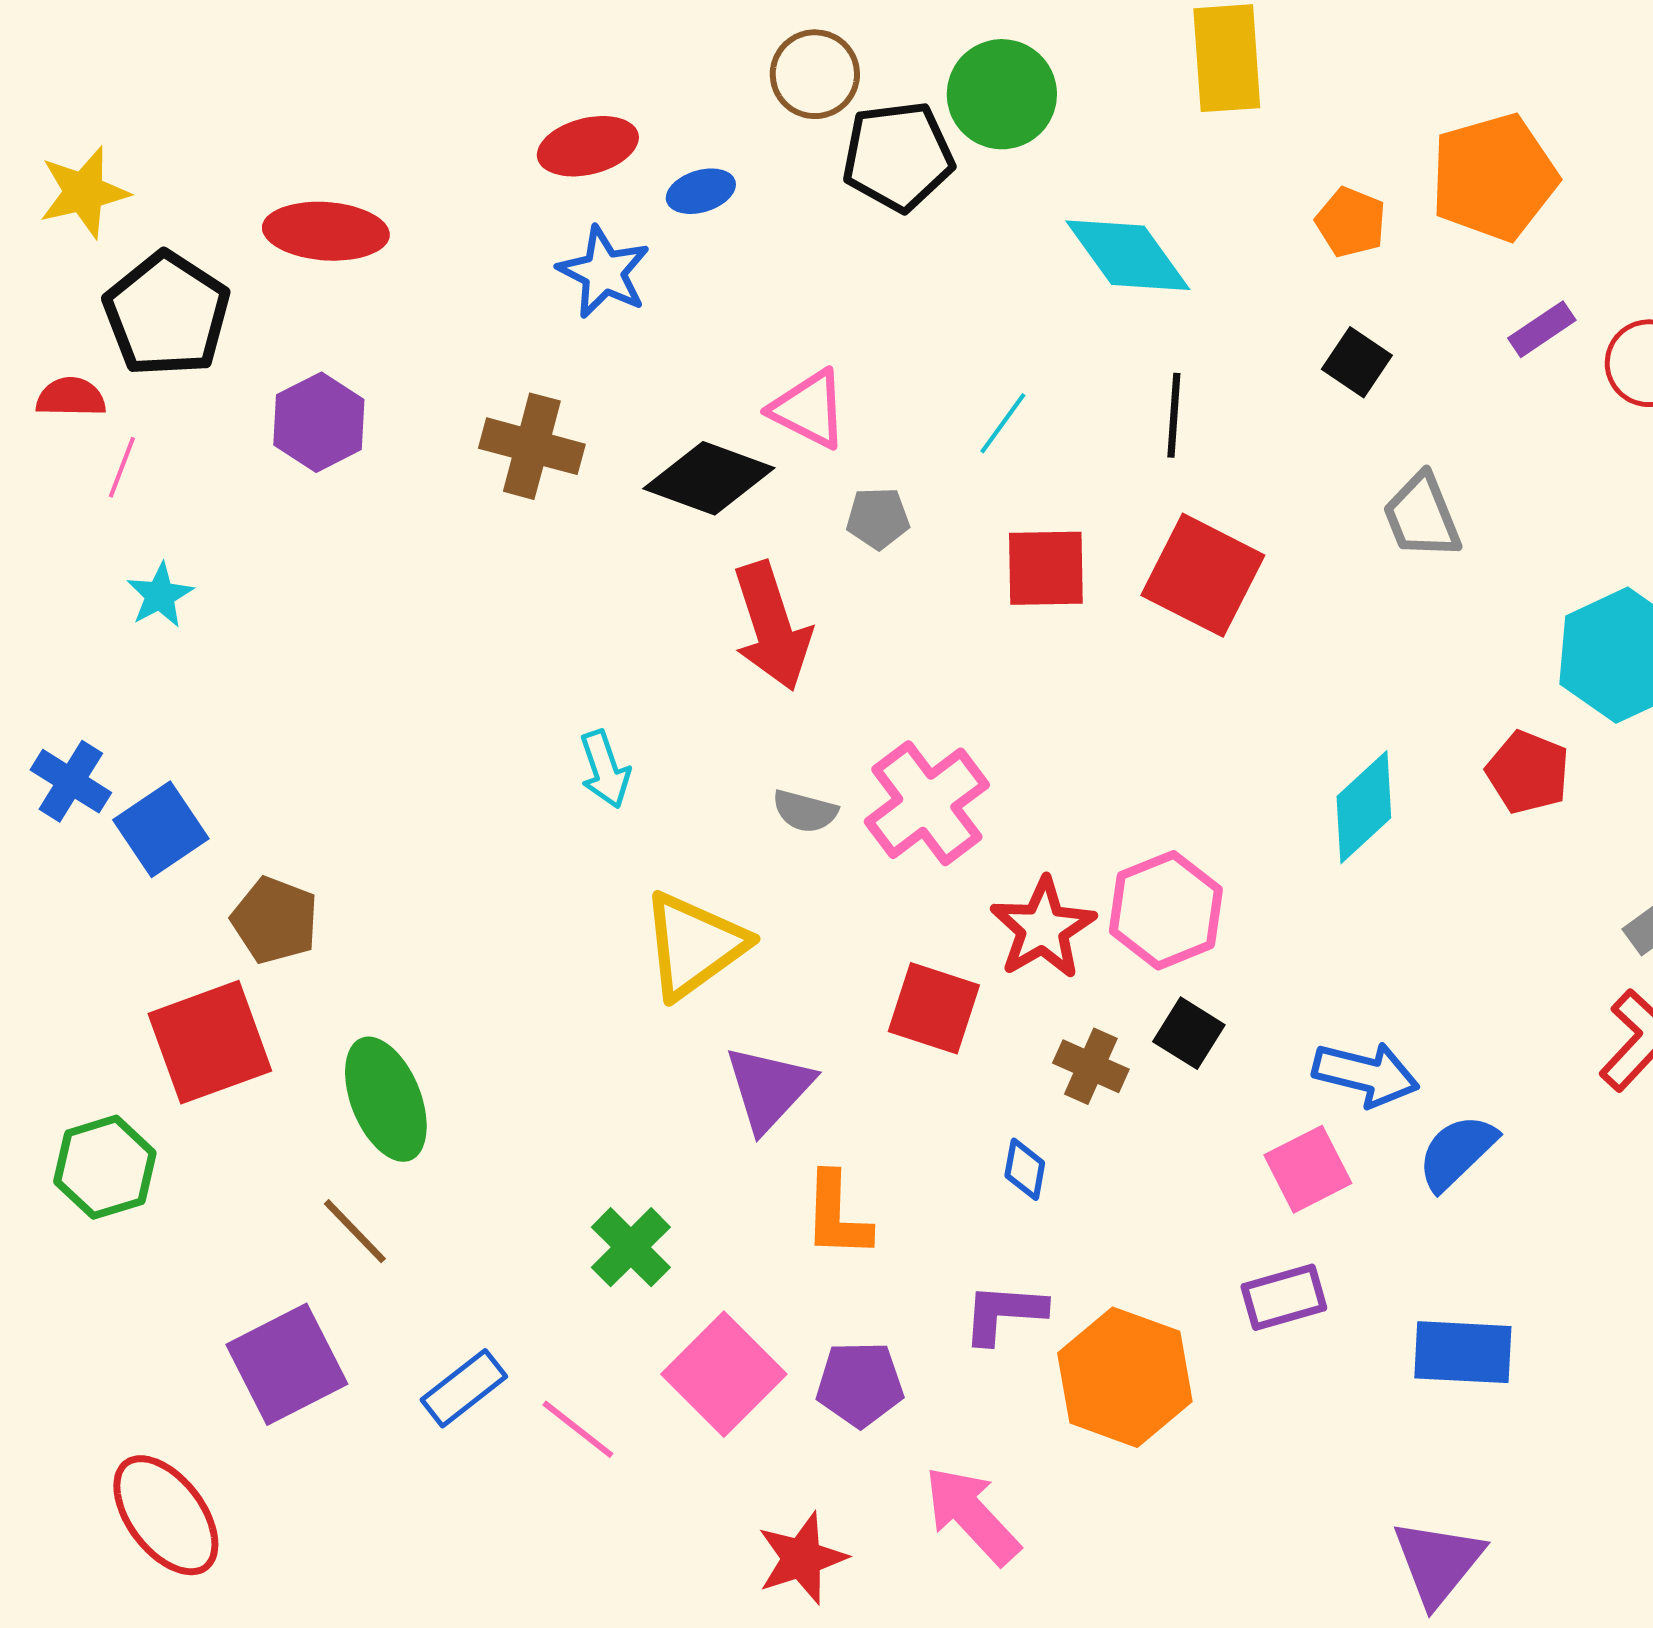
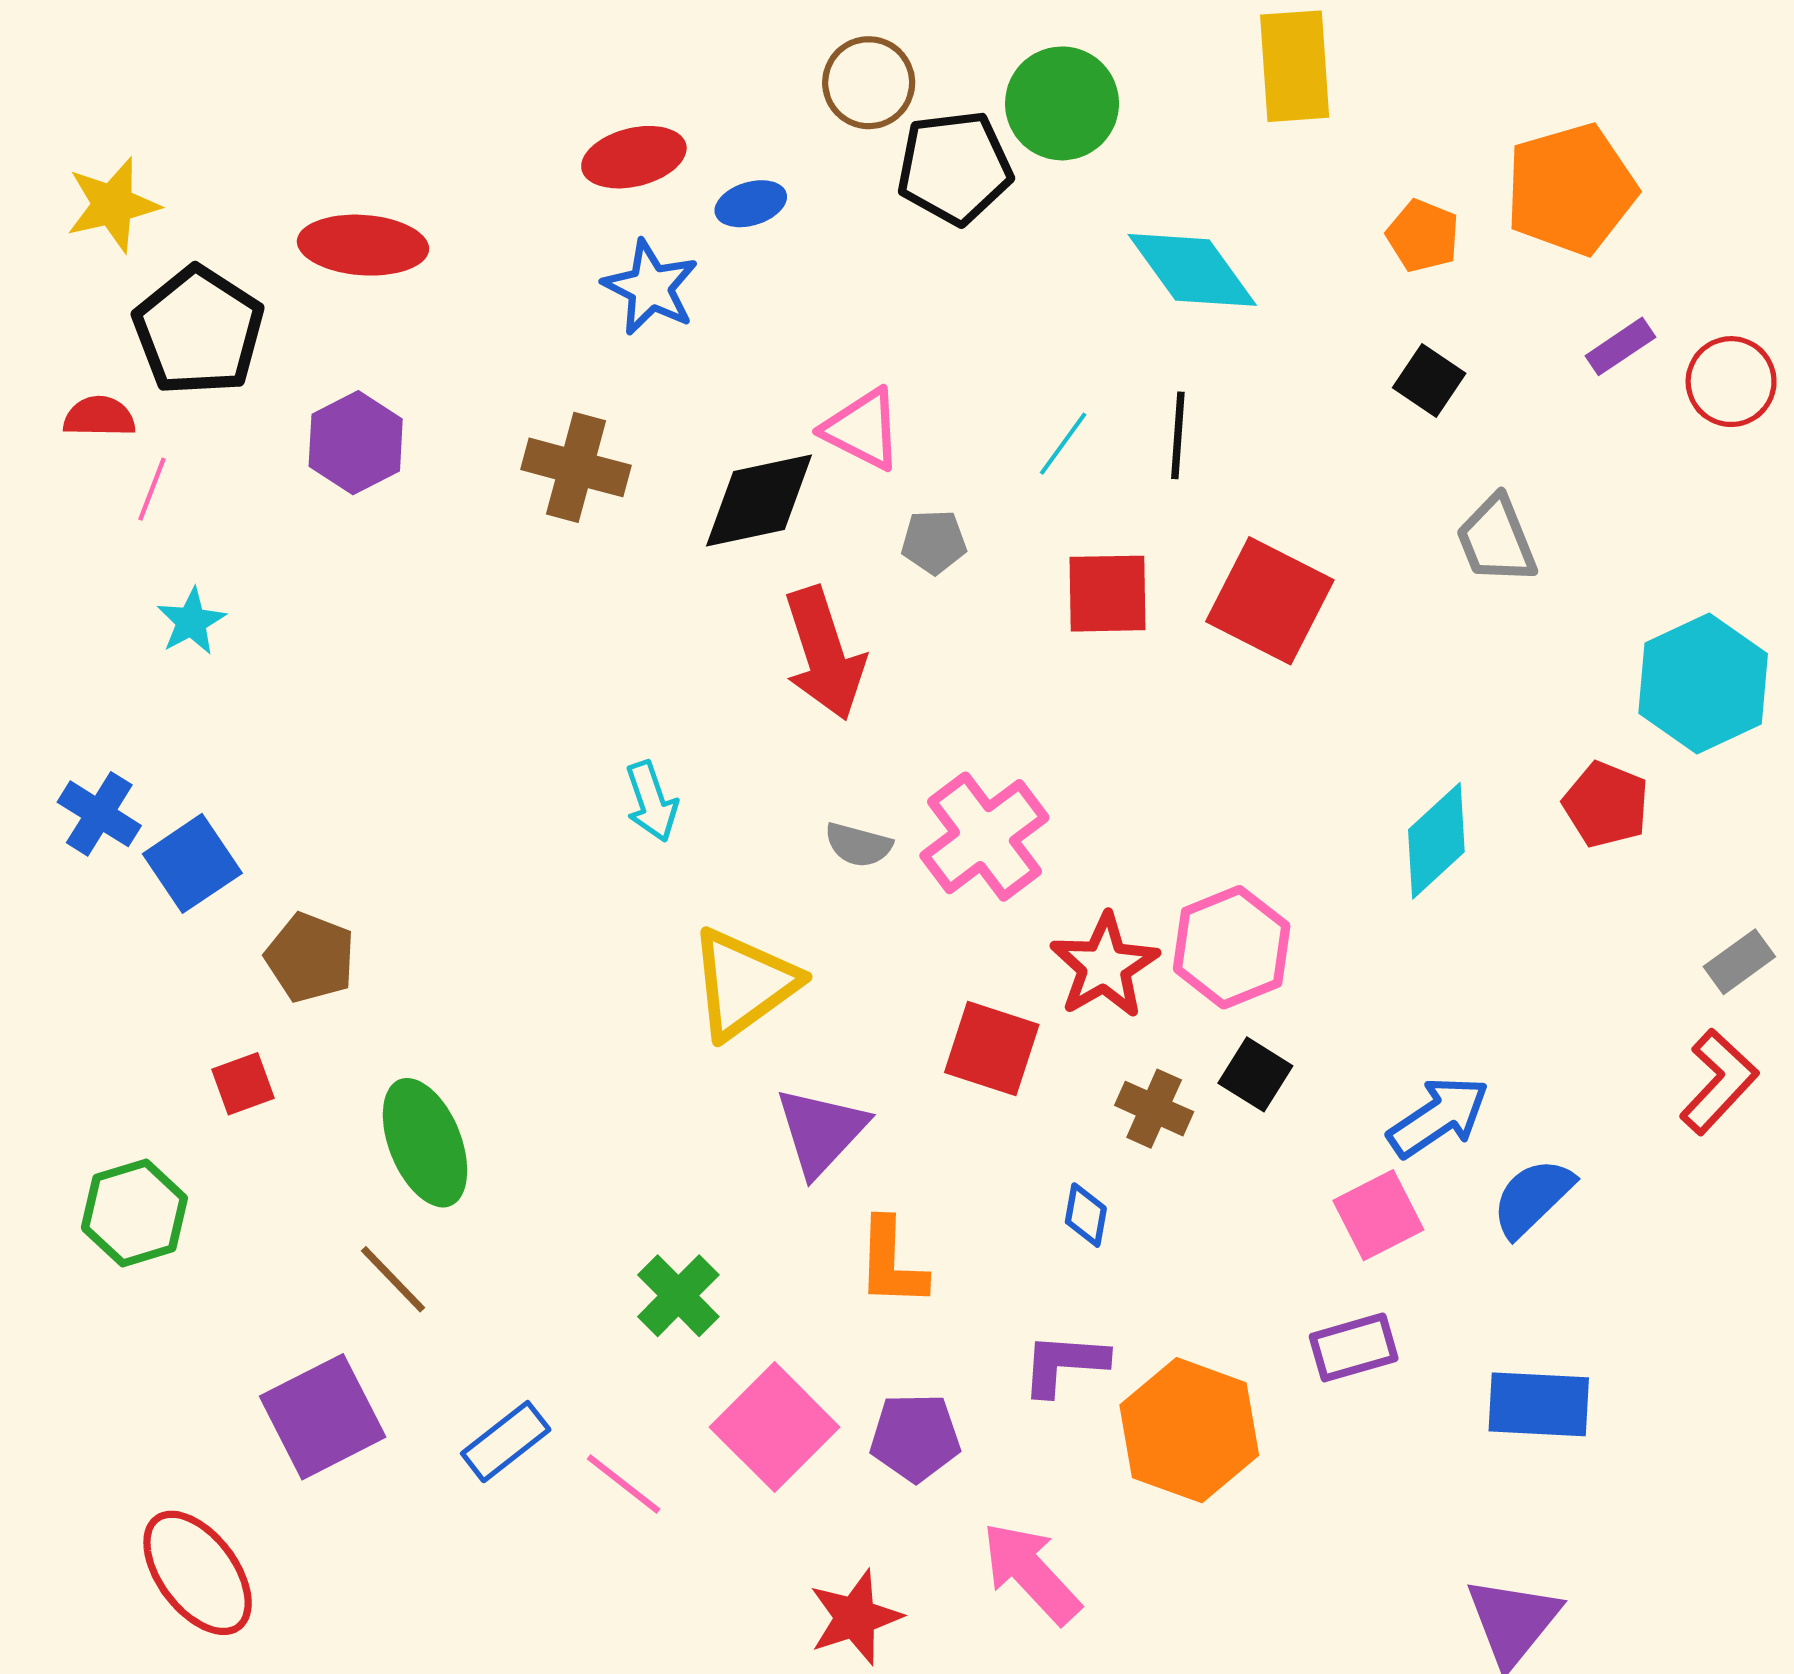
black line: (1174, 415) -> (1178, 435), moved
black diamond: (709, 478) -> (759, 501), turned -32
red square: (210, 1042) -> (243, 1084), size x0.5
blue arrow: (1366, 1074) -> (1438, 1117), turned -48

